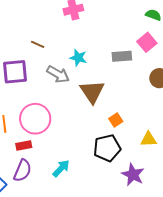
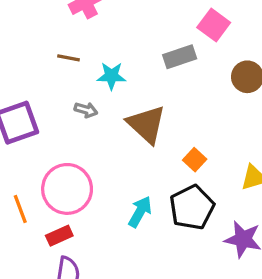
brown line: (38, 44) -> (69, 58), moved
gray arrow: (58, 74) -> (86, 110), size x0.6
cyan arrow: (61, 168) -> (140, 212), moved

